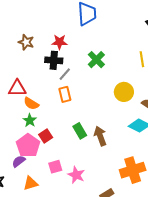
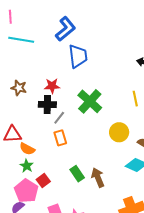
green cross: (96, 60) -> (90, 101), size x1.4

